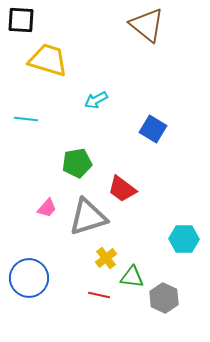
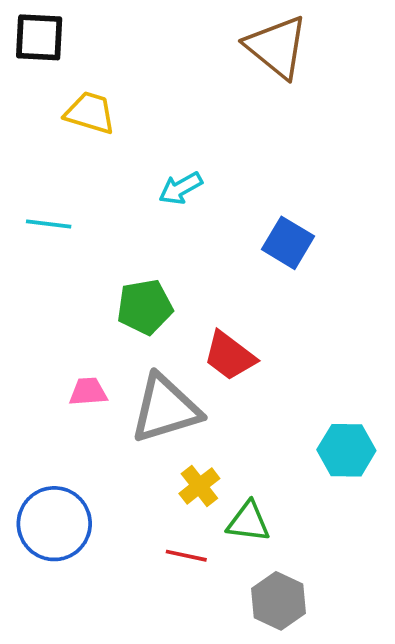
yellow trapezoid: (48, 60) -> (90, 113), size x0.7
pink trapezoid: (47, 208) -> (88, 392), turned -135
gray hexagon: (164, 298) -> (279, 601), moved

